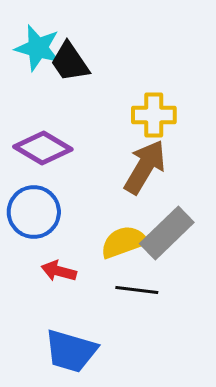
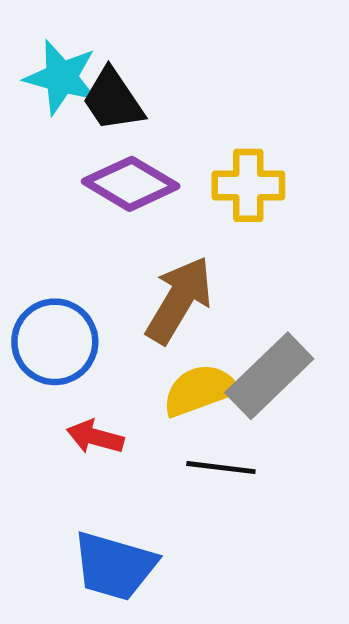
purple diamond: (43, 148) -> (131, 184), moved
brown arrow: (145, 167) -> (179, 300), moved

